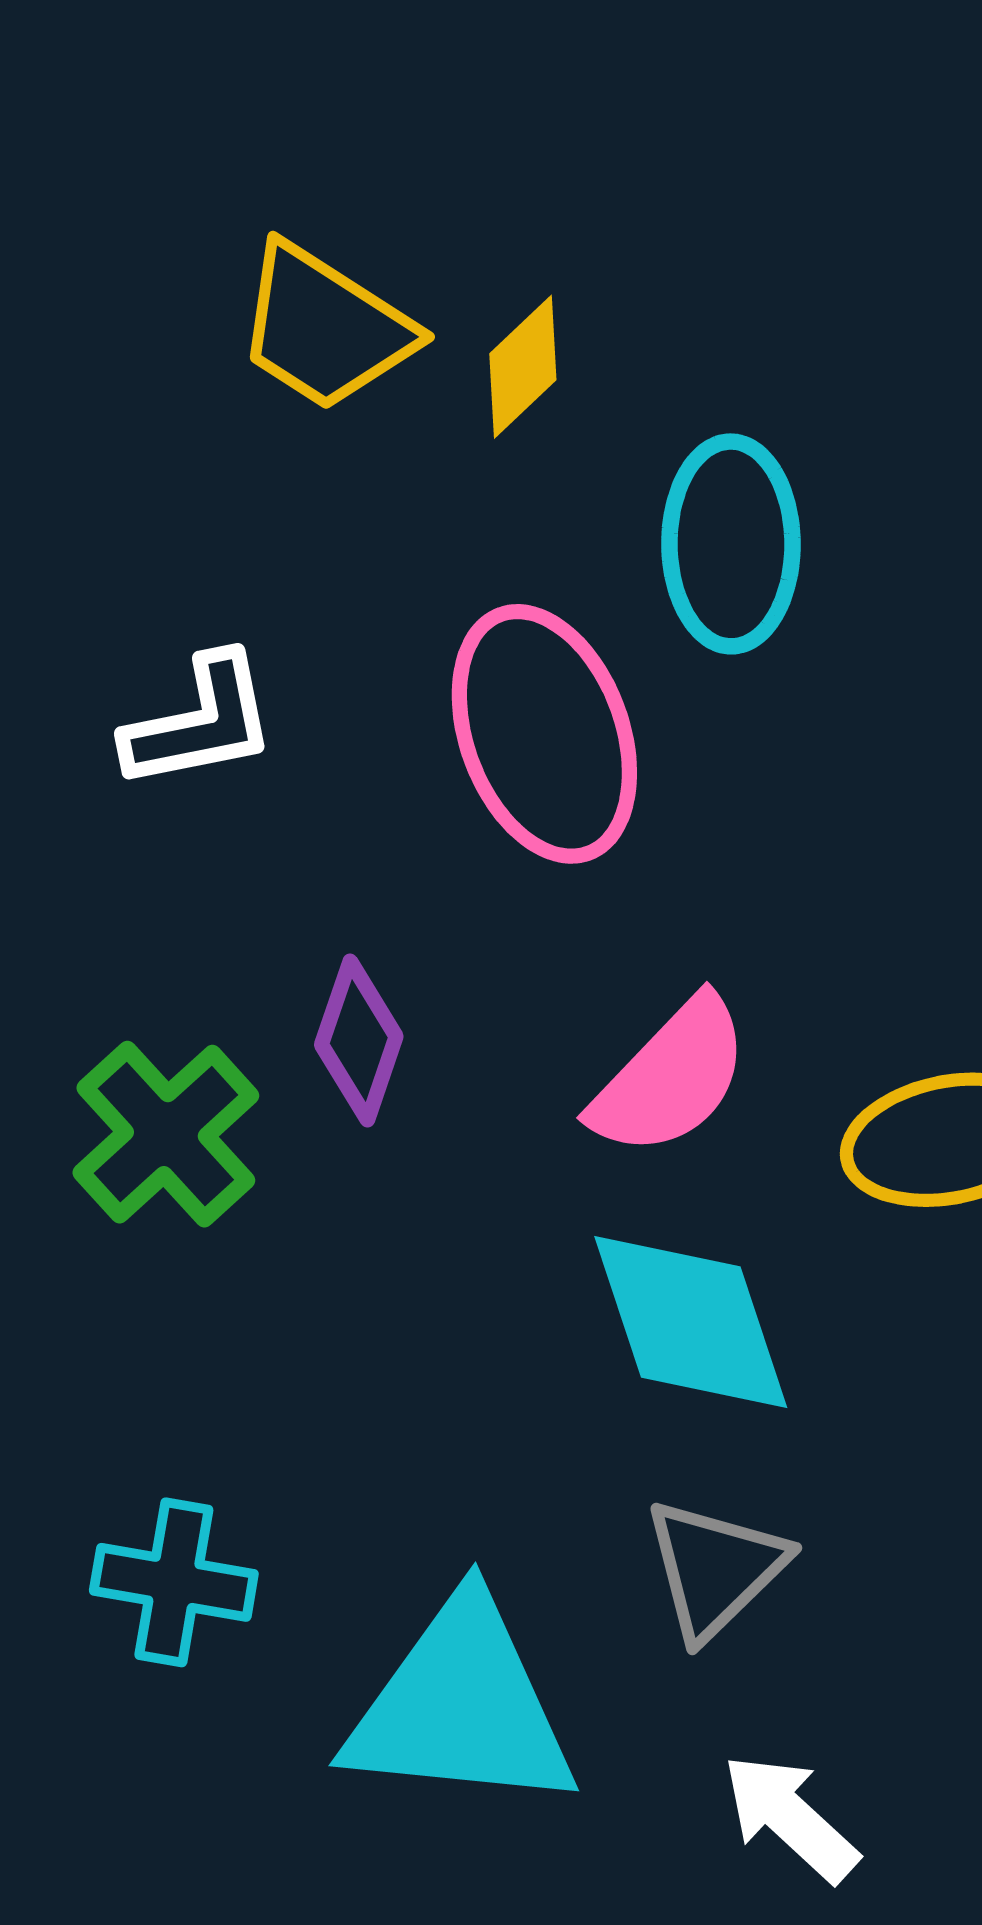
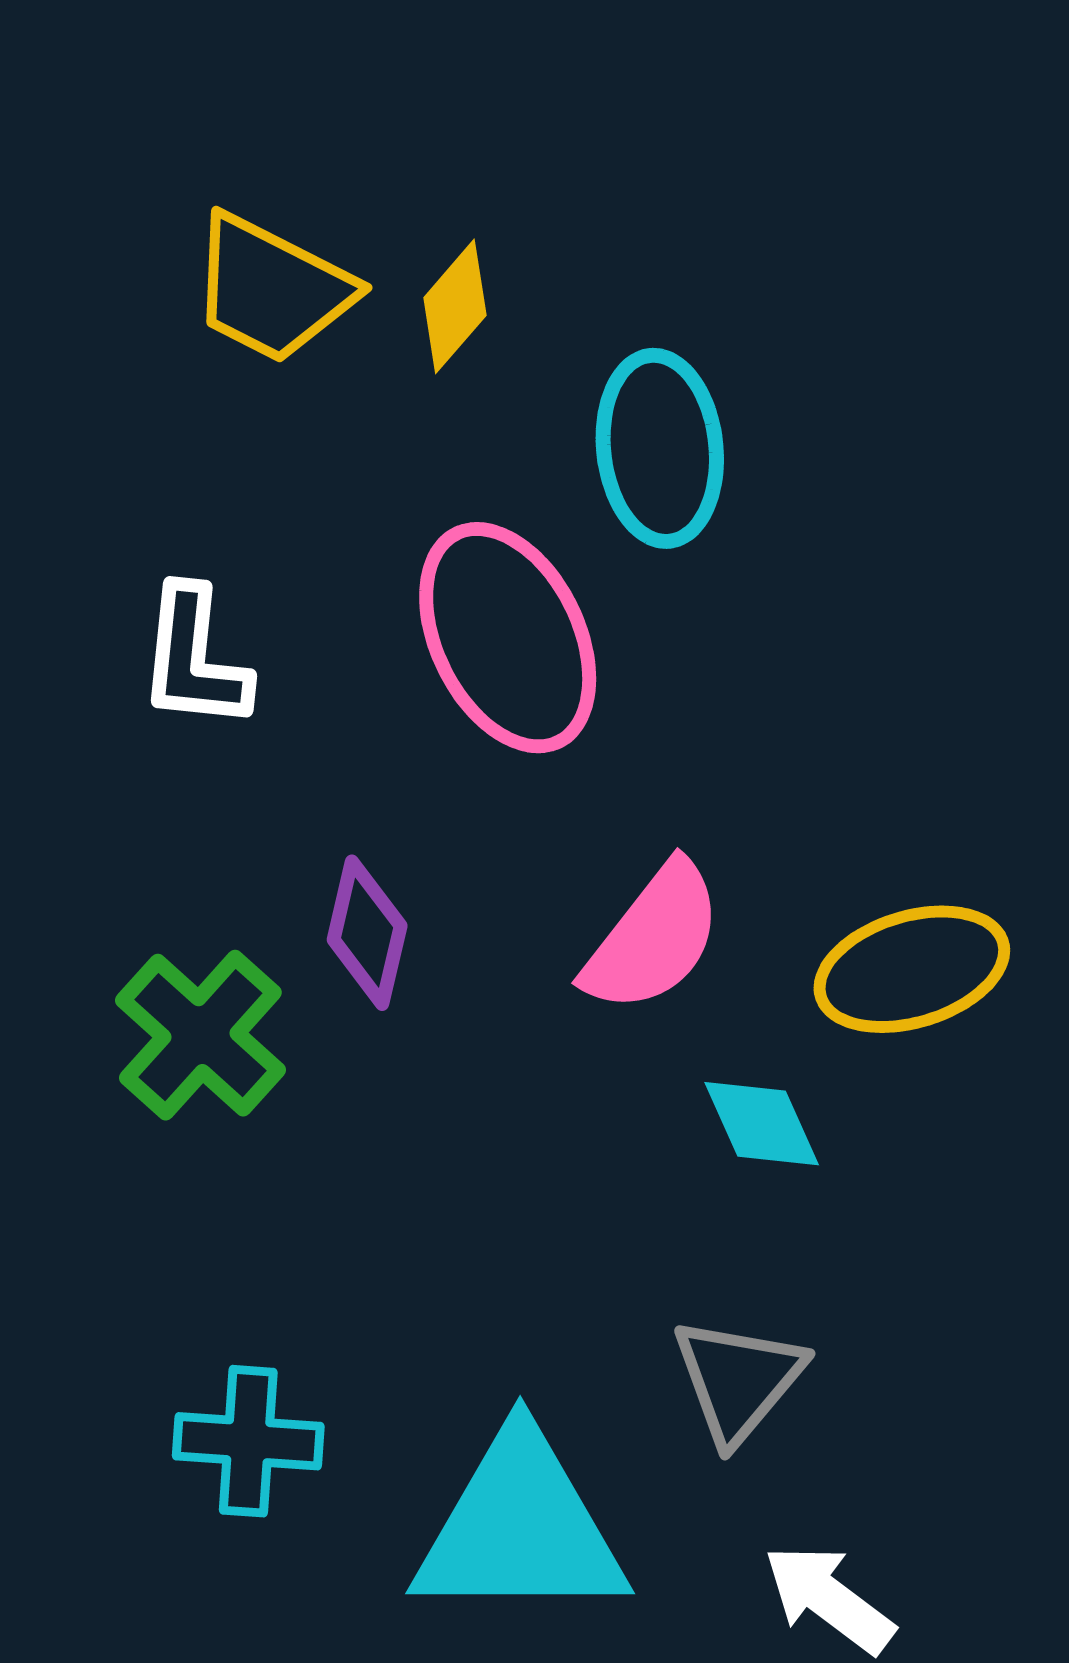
white L-shape: (200, 722) -> (194, 658), turned 113
cyan diamond: (691, 1322) -> (762, 1124), moved, size x0.6

